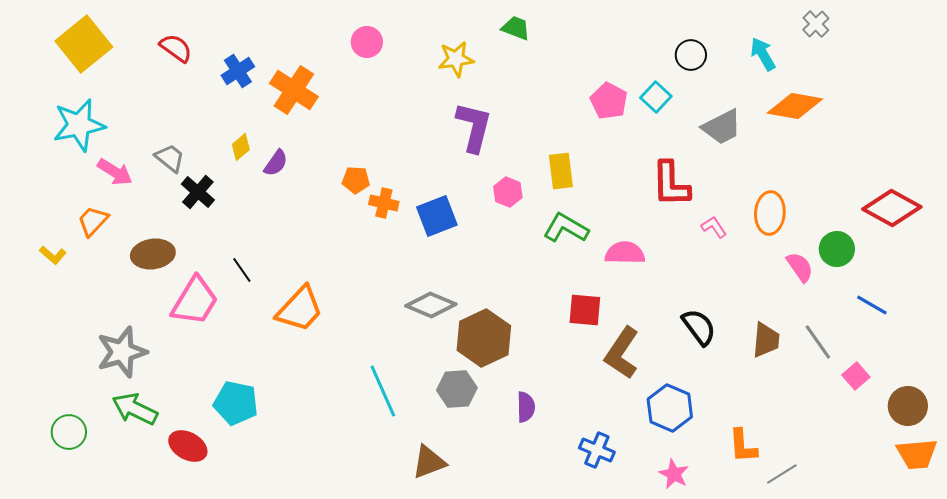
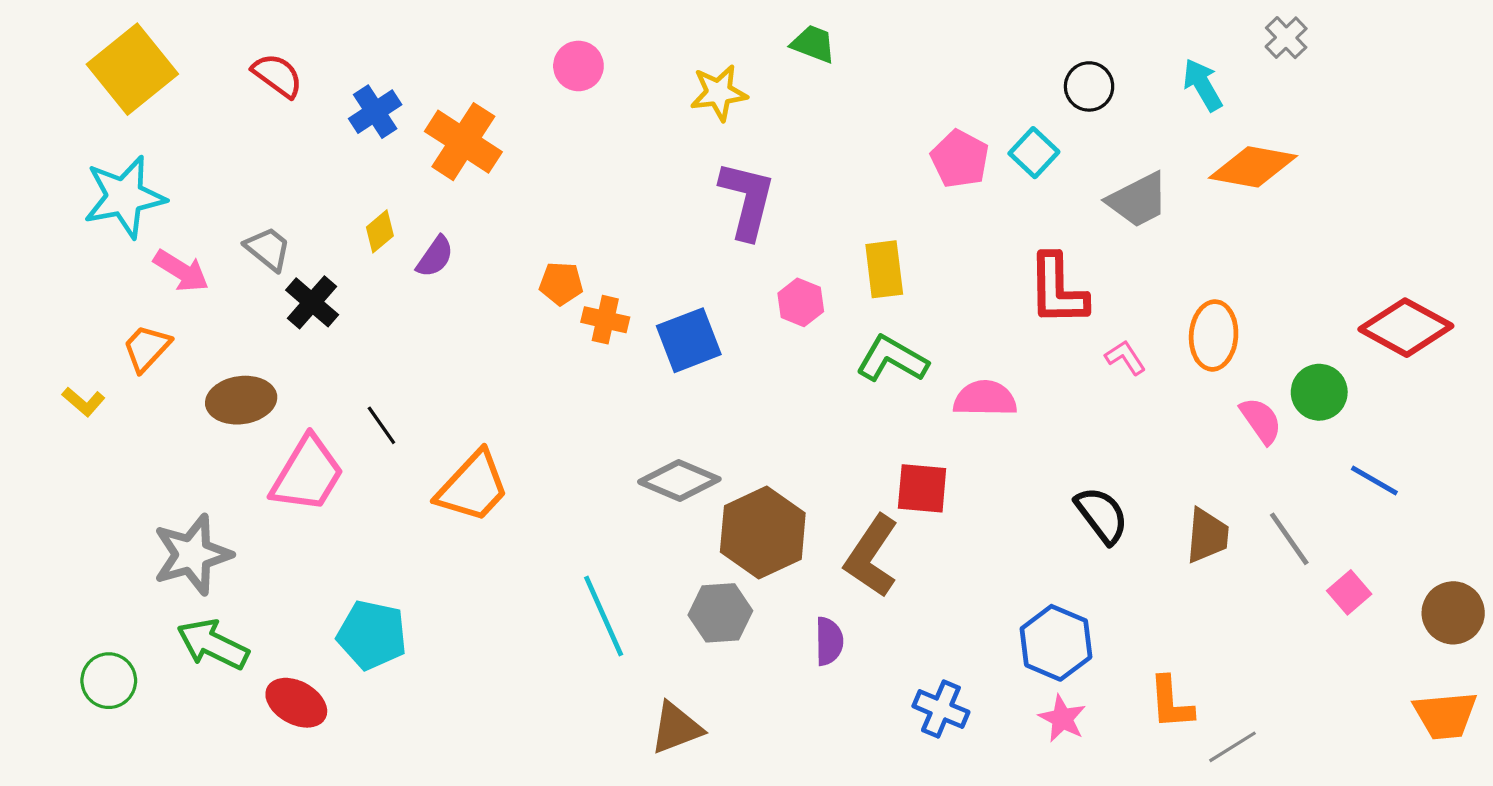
brown L-shape: (622, 353) -> (872, 556), moved
brown circle: (908, 406) -> (1453, 613), moved
pink star: (674, 474) -> (1062, 718), moved

